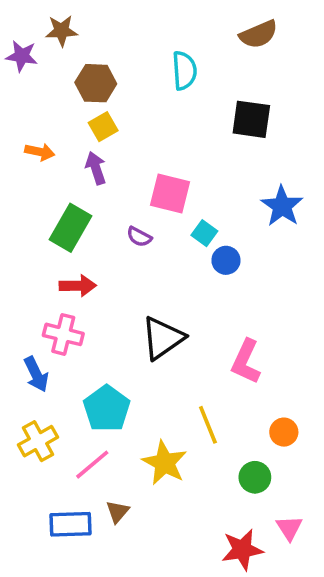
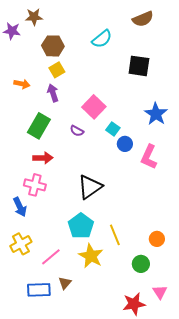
cyan semicircle: (184, 70) -> (102, 39), turned 55
pink square: (170, 193) -> (94, 107), turned 30
pink L-shape: (246, 362) -> (149, 157), moved
cyan pentagon: (107, 409) -> (81, 226), moved

